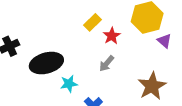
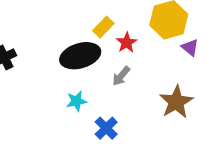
black ellipse: (46, 63) -> (80, 56), moved

